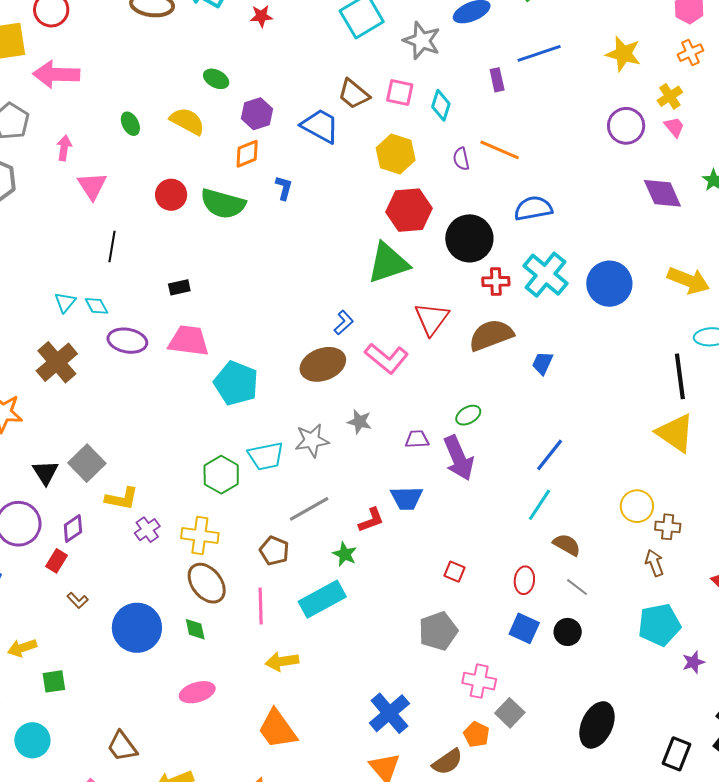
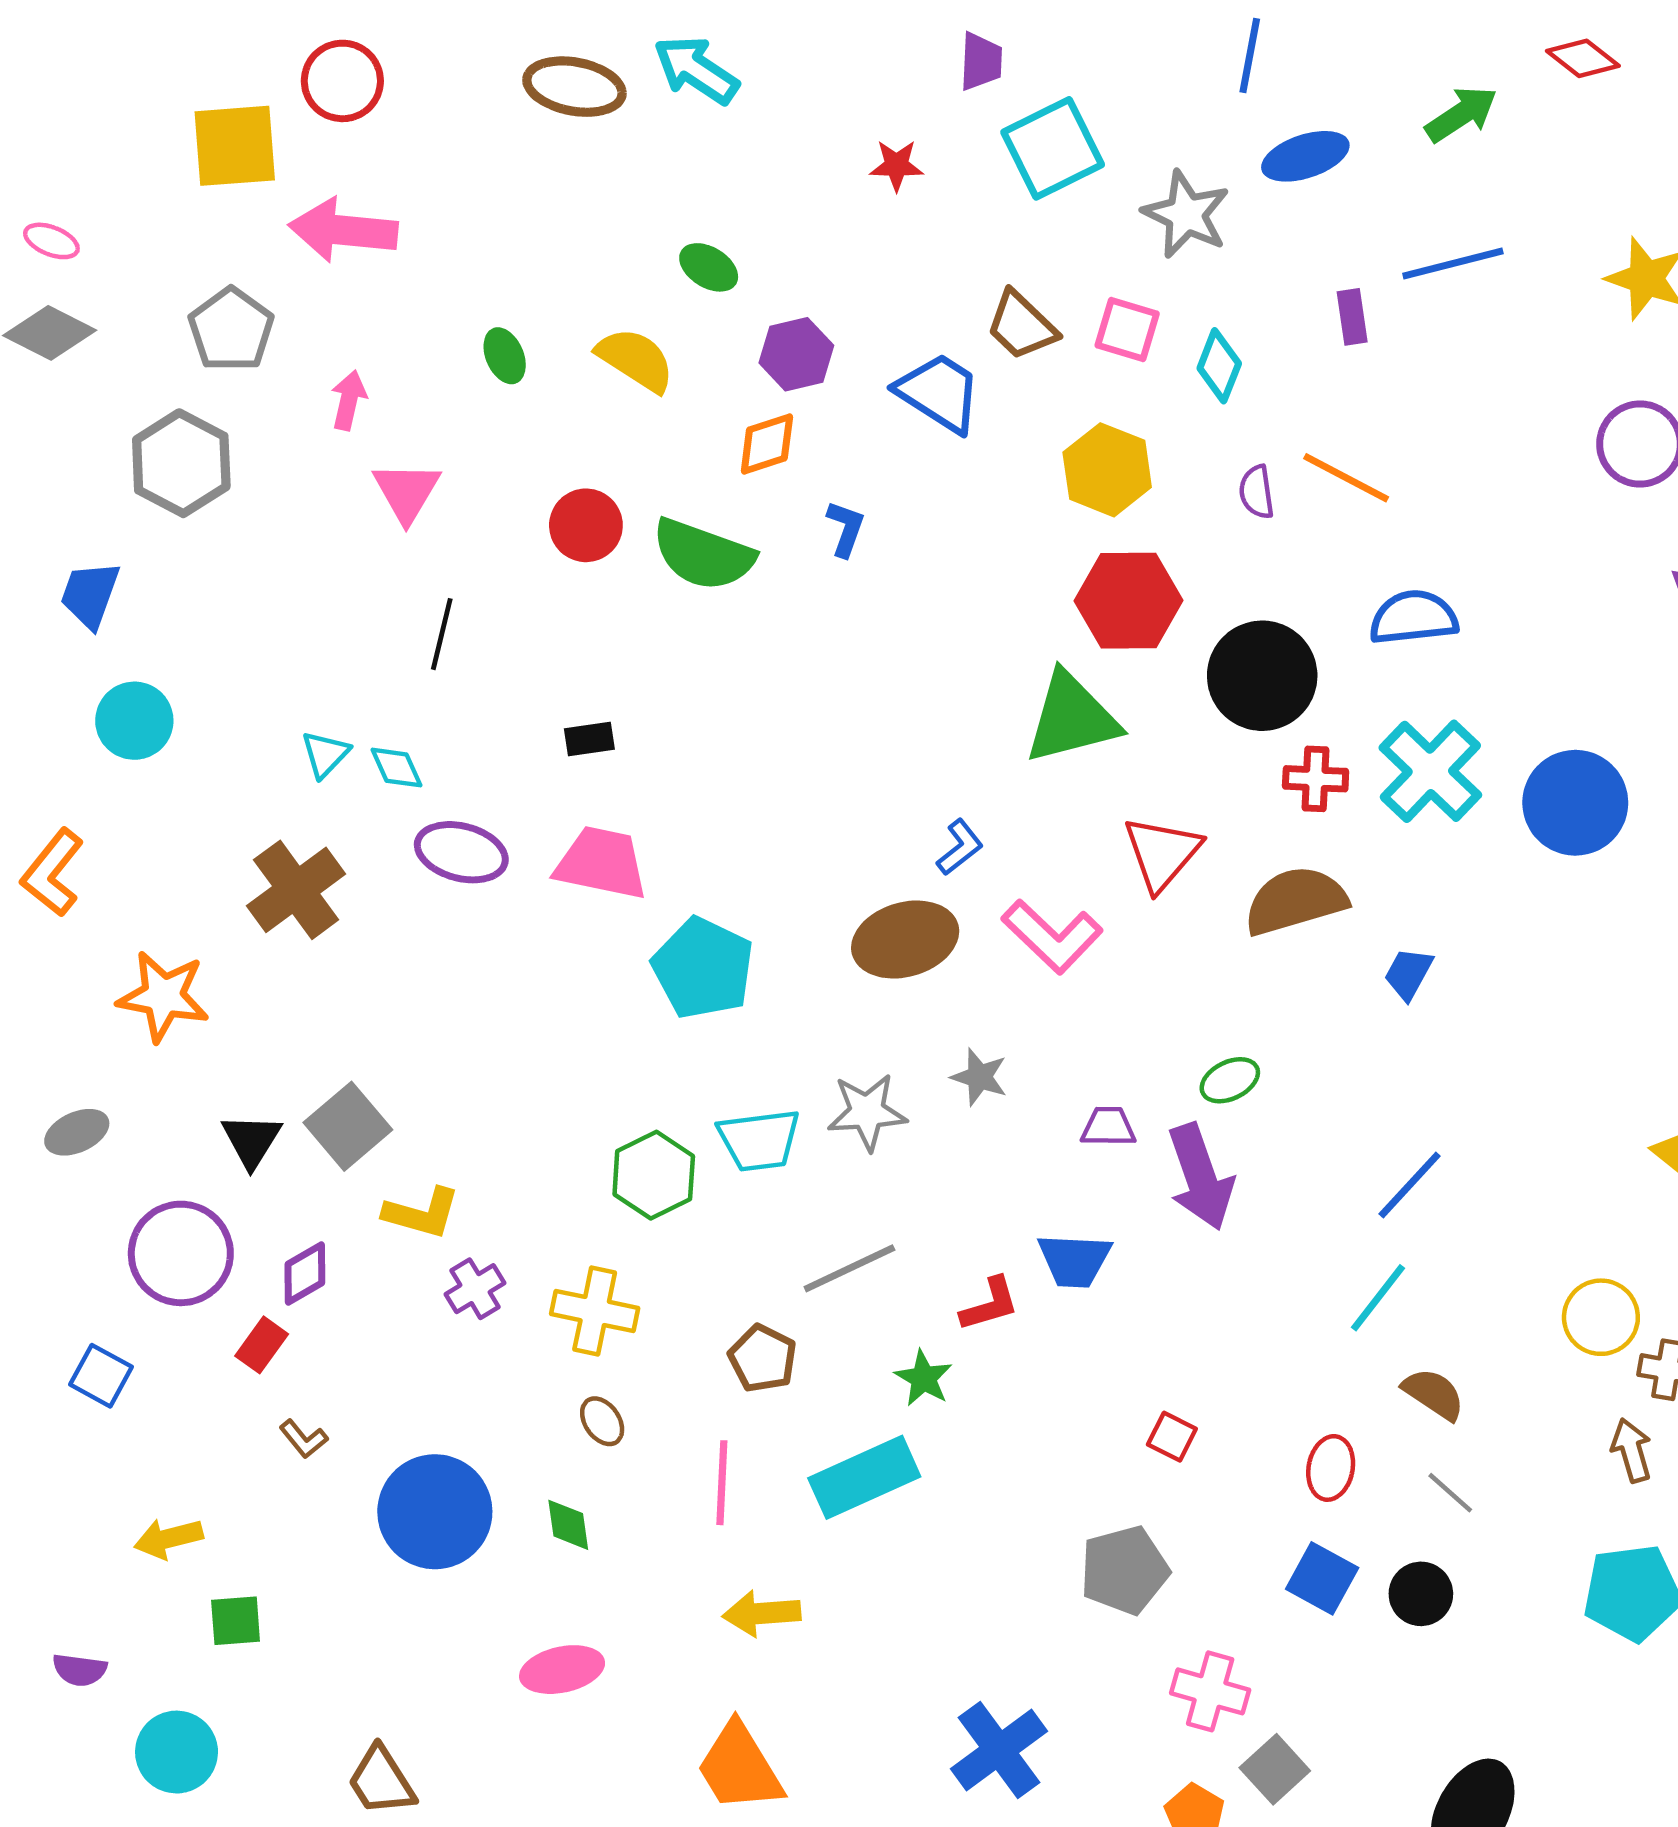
red star: (261, 16) -> (896, 165), moved
brown ellipse: (207, 583) -> (602, 1421), size x0.5

